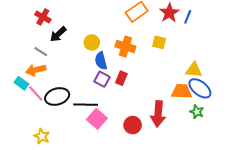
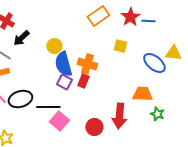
blue line: (188, 17) -> (148, 21), turned 72
orange cross: (125, 47) -> (87, 64), moved
blue semicircle: (101, 61) -> (63, 64), size x1.4
yellow triangle: (194, 70) -> (173, 53), moved
blue ellipse: (200, 88) -> (154, 63), moved

